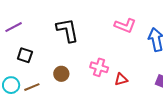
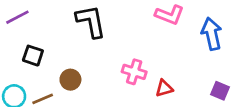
brown circle: (61, 74) -> (70, 80), moved

